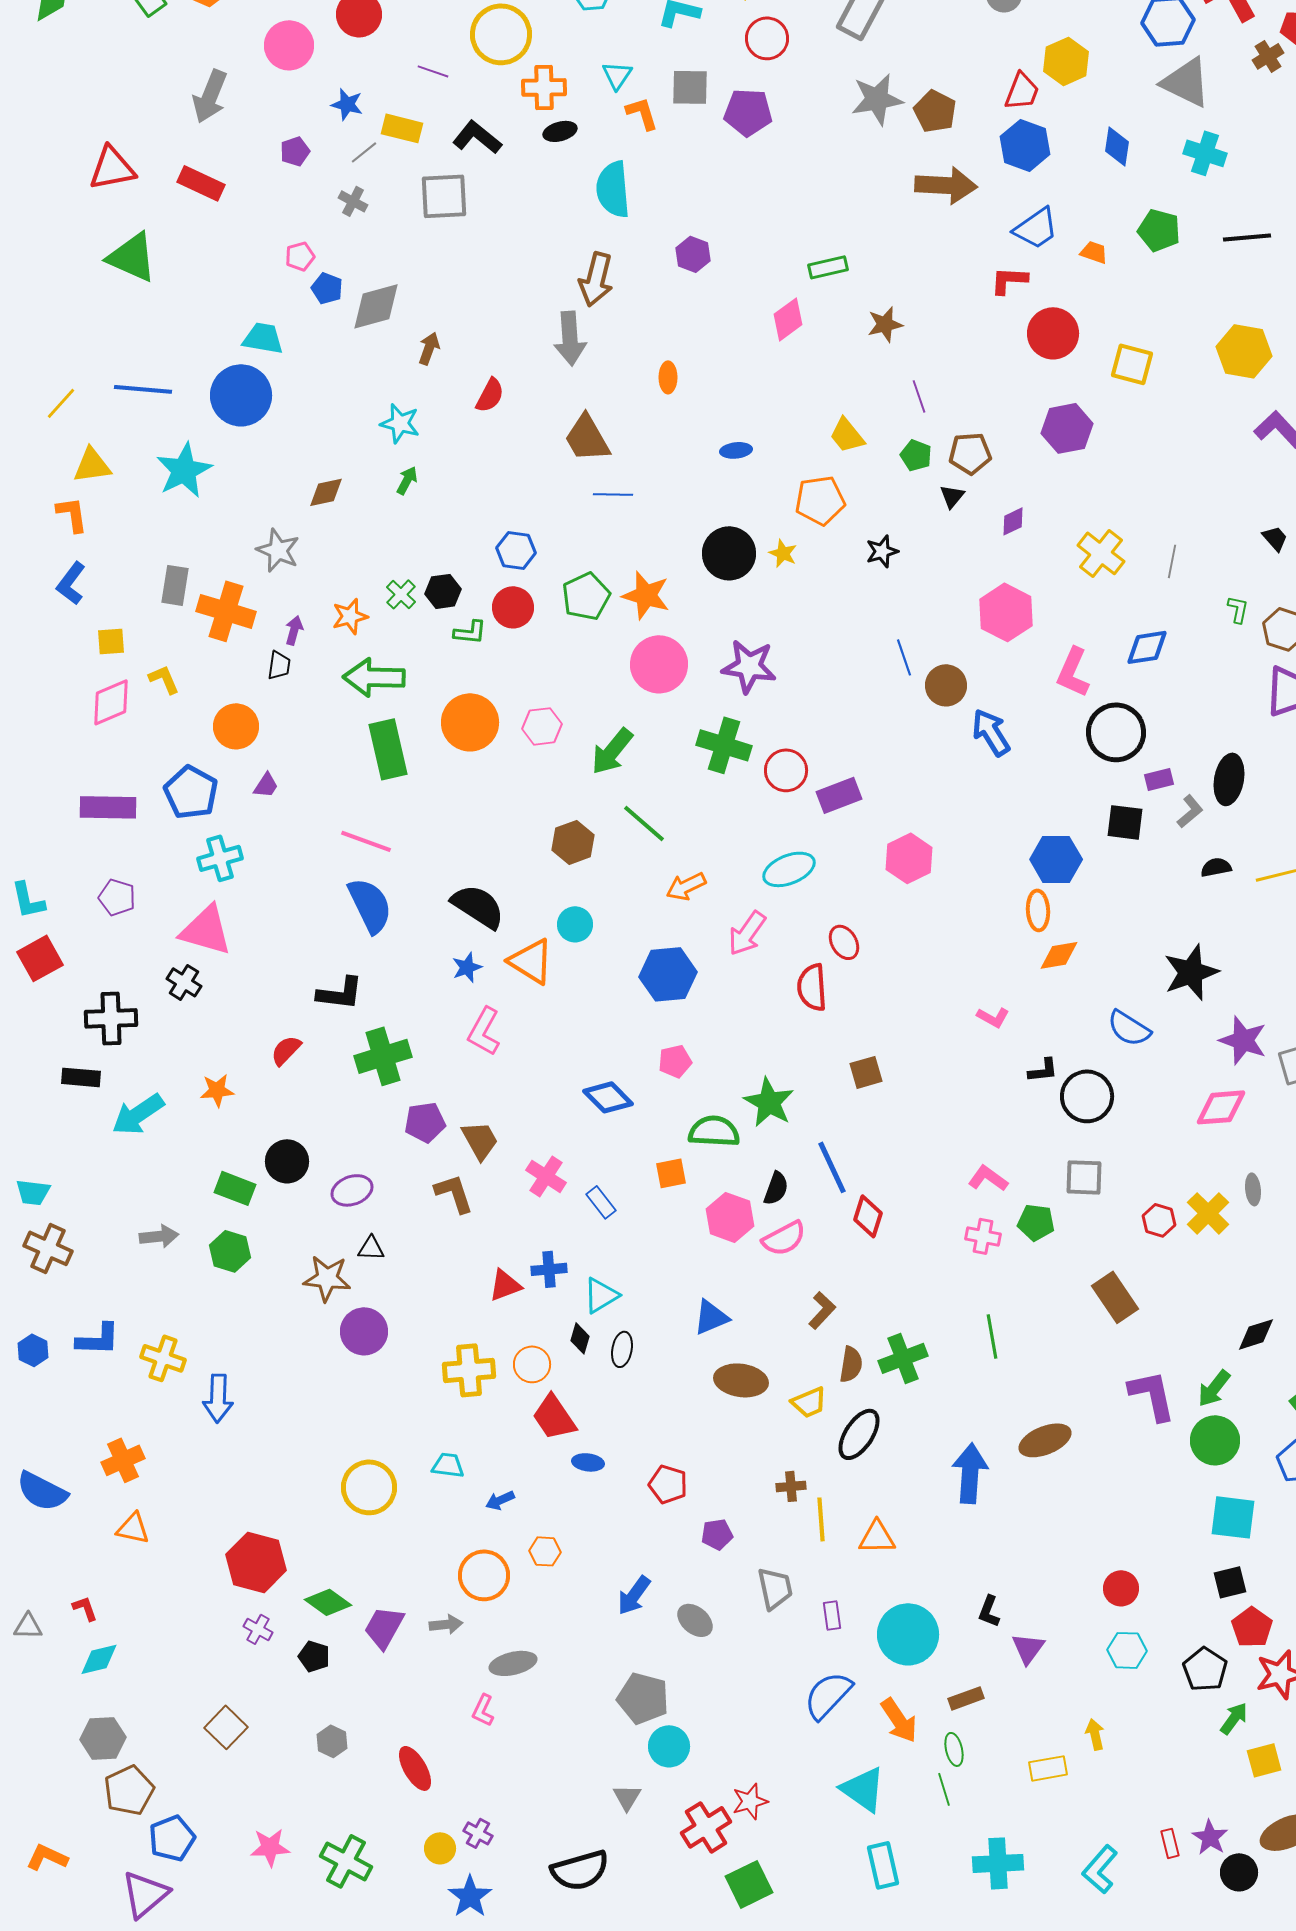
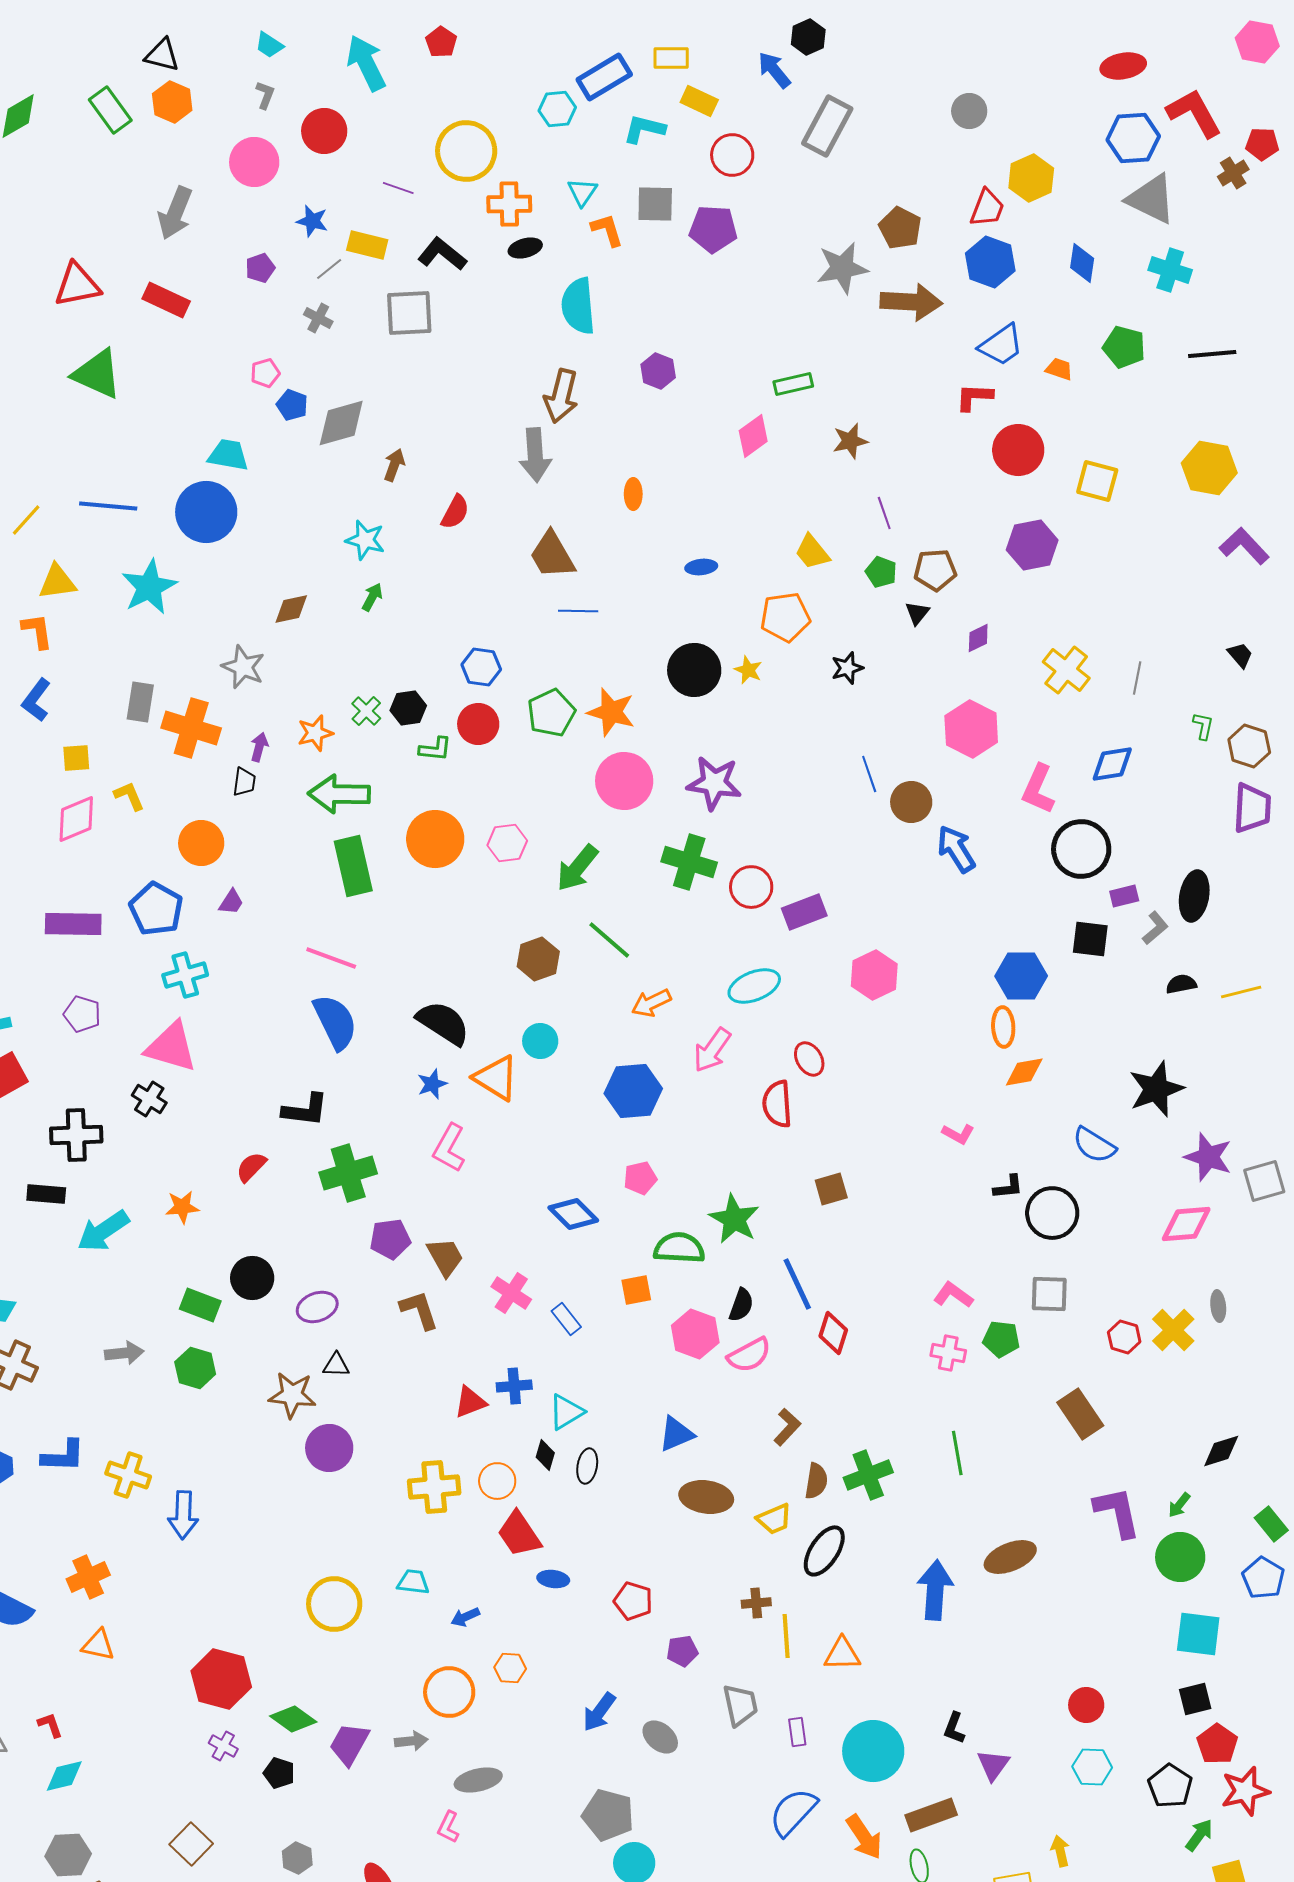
gray star: (877, 99) -> (842, 268), moved
green arrow: (1214, 1388) -> (1179, 1505), size x0.7
brown rectangle: (966, 1698) -> (931, 1815), size x1.4

